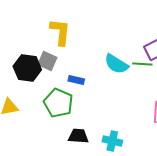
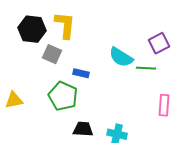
green line: (142, 64) -> (146, 68), moved
black hexagon: (27, 68) -> (32, 29), moved

